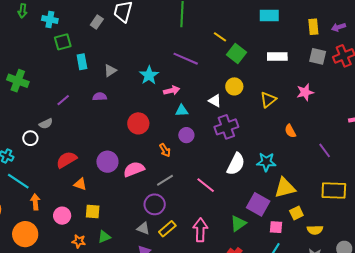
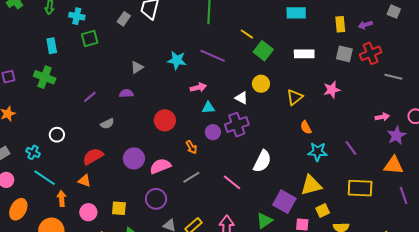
cyan rectangle: (82, 62) -> (52, 46), moved
cyan star: (149, 75) -> (177, 60), moved, turned -30
gray semicircle: (46, 124) -> (107, 124), moved
purple cross: (226, 127) -> (237, 125), moved
orange semicircle: (290, 131) -> (306, 127), moved
cyan star: (266, 162) -> (318, 152), moved
orange triangle: (80, 184) -> (84, 181), moved
purple circle: (155, 204) -> (156, 199), moved

